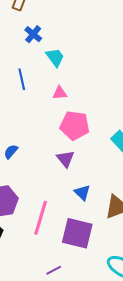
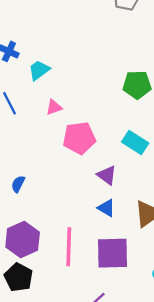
cyan trapezoid: (55, 57) -> (39, 70), turned -75
purple triangle: (65, 159) -> (107, 175), moved

